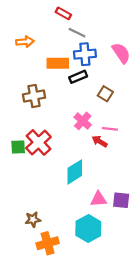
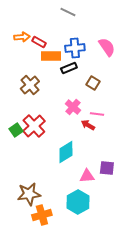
red rectangle: (63, 13) -> (39, 42), moved
gray line: (77, 33) -> (68, 12), moved
brown cross: (34, 96) -> (30, 85), turned -30
green square: (18, 147) -> (16, 130), turned -32
purple square: (121, 200) -> (107, 168), moved
brown star: (33, 219) -> (29, 194), size x1.6

